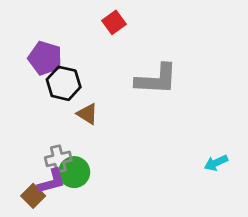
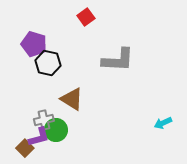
brown triangle: (87, 114) -> (72, 99), moved, size x1.4

